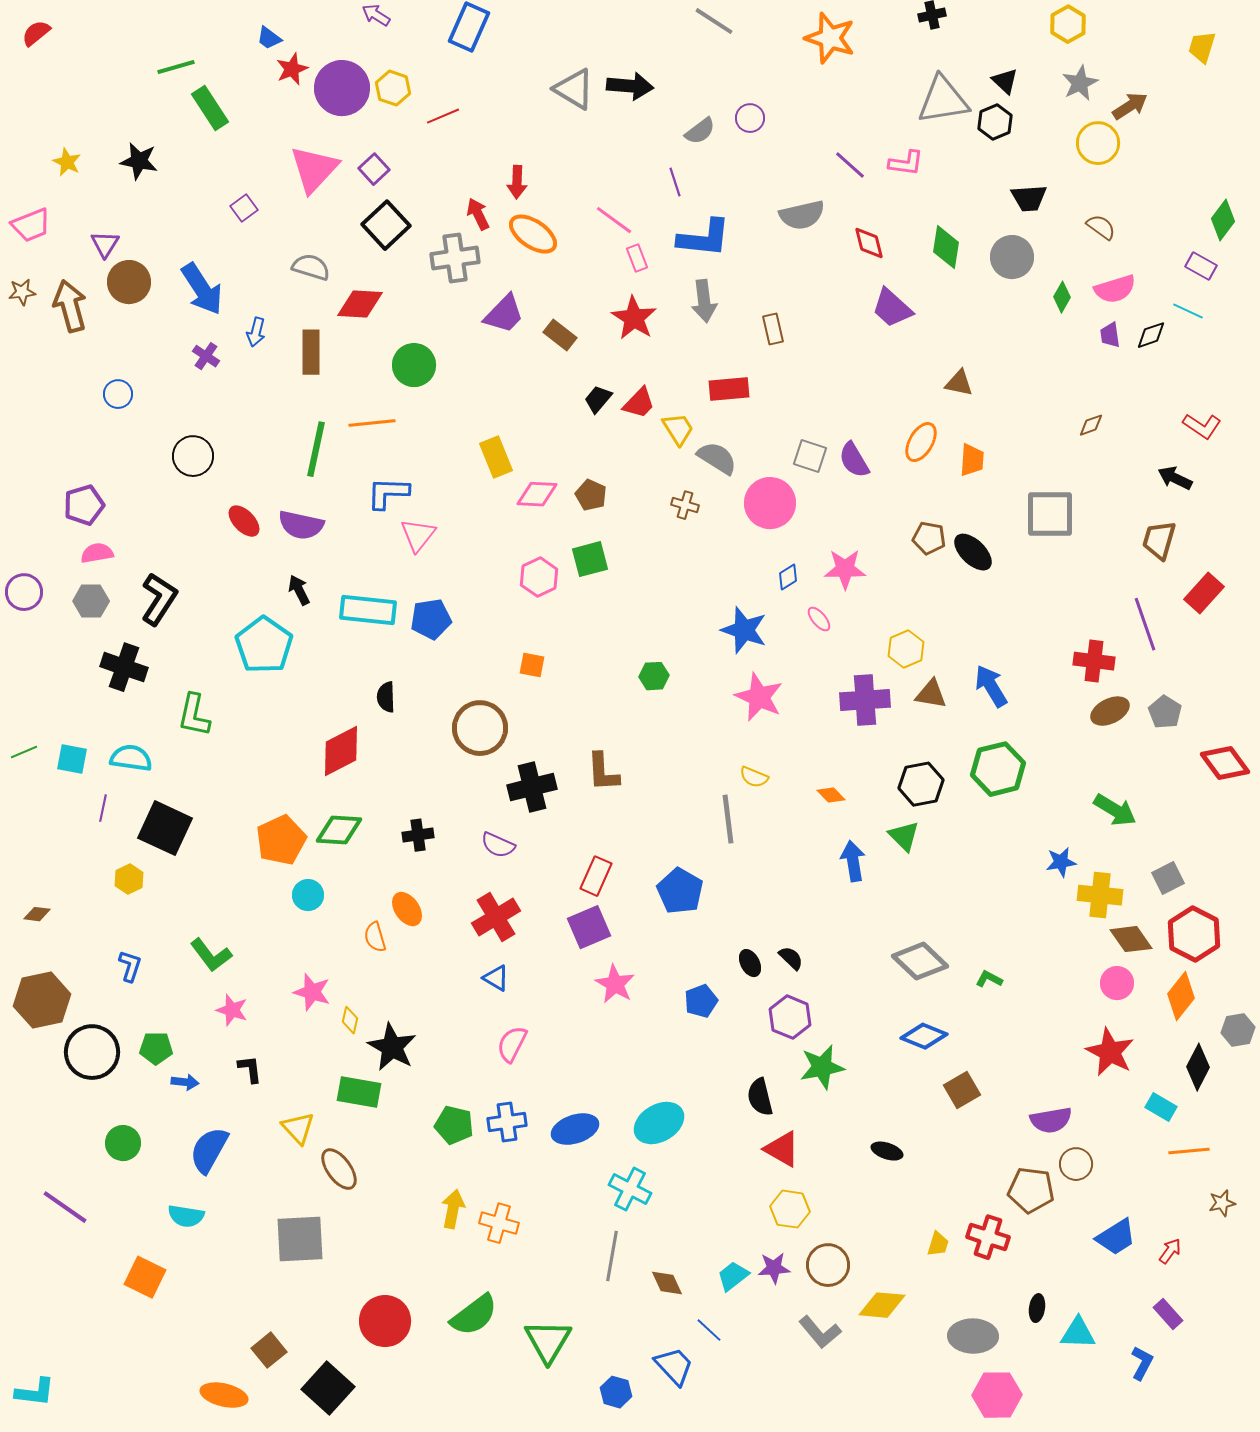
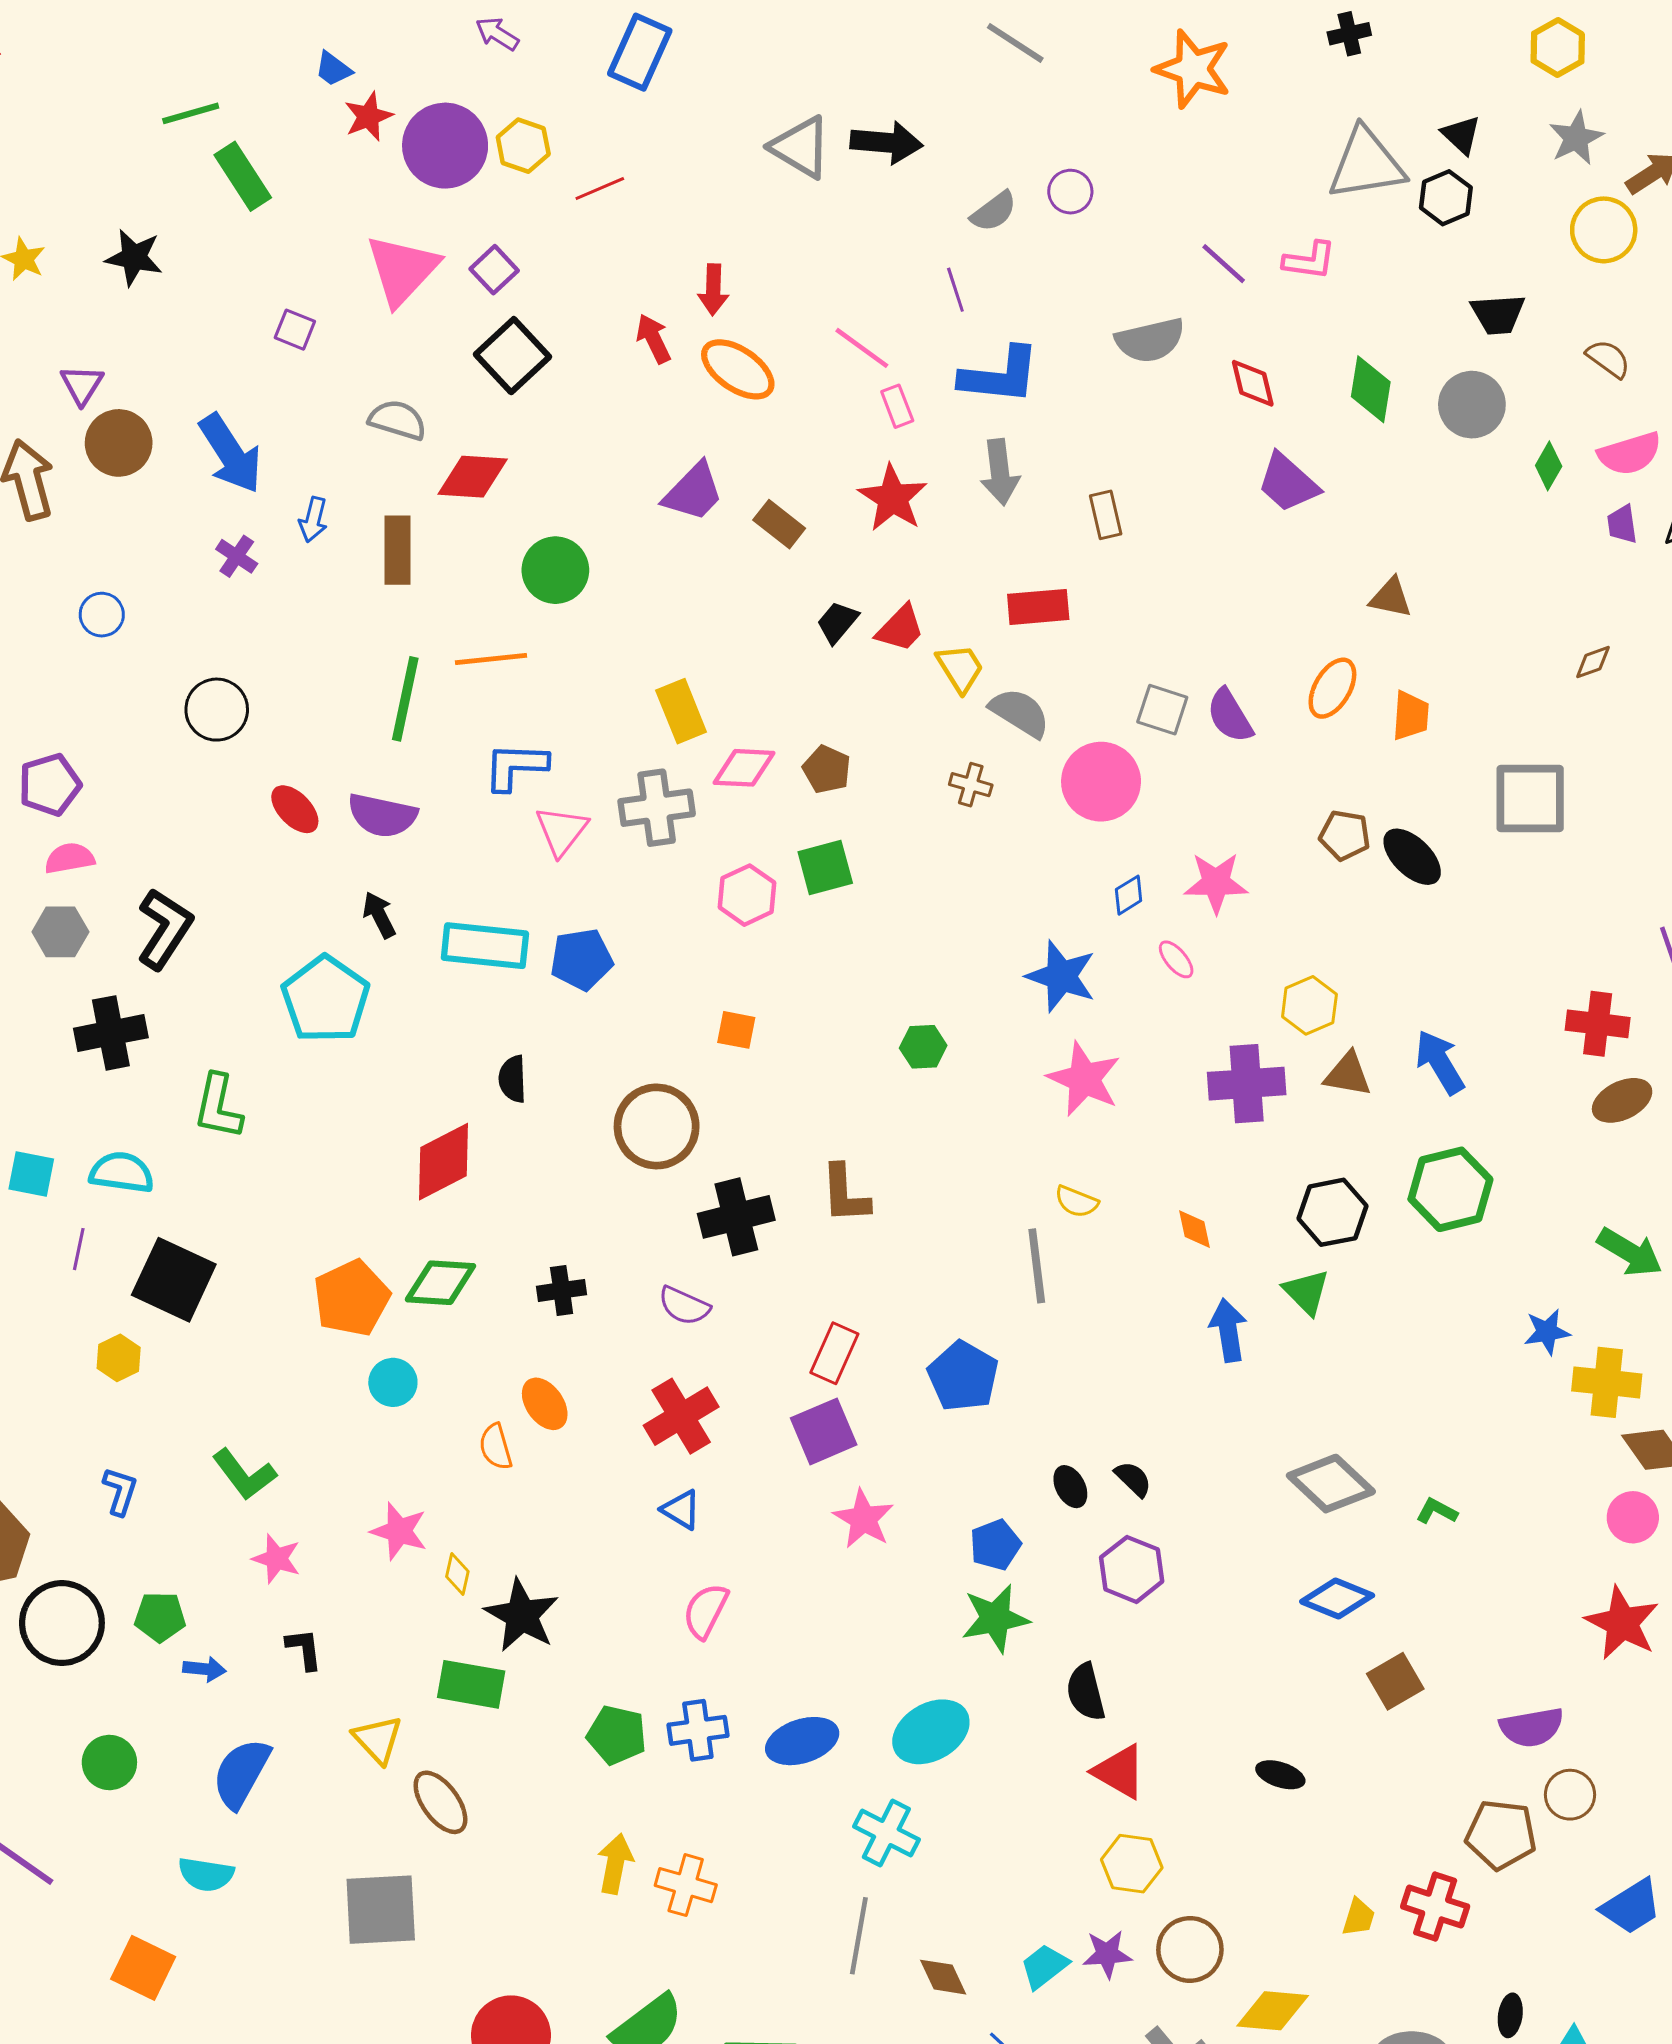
purple square: (244, 208) -> (295, 330), turned -32
gray cross: (455, 258) -> (657, 808), moved
black cross: (124, 667) -> (111, 1033), turned -30
orange diamond: (831, 795) -> (1195, 1229), turned 32
green star: (822, 1067) -> (995, 1618), moved

